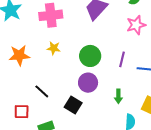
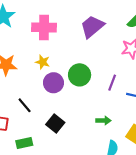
purple circle: (88, 83) -> (53, 83), moved
green arrow: (118, 96) -> (103, 121), turned -96

